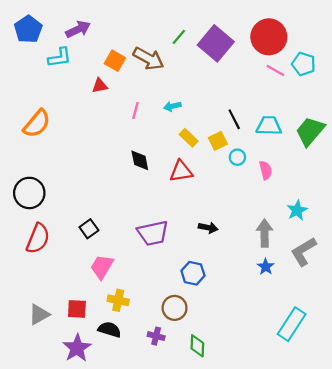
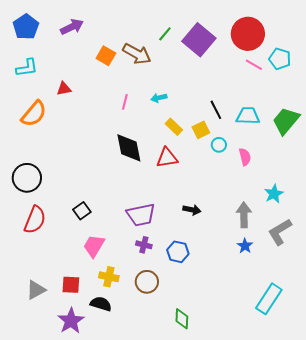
cyan L-shape: (60, 57) -> (27, 68), moved
red triangle: (100, 86) -> (64, 89), moved
black diamond: (140, 160) -> (129, 148), size x1.5
brown circle: (175, 308) -> (147, 282), moved
purple cross: (156, 336) -> (144, 245), moved

